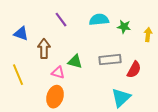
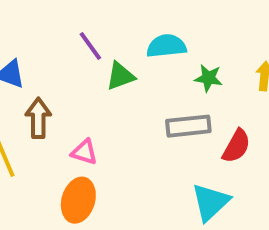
green star: (124, 27) -> (208, 78), moved
brown arrow: (44, 49) -> (38, 118), moved
green triangle: (75, 62) -> (120, 76), moved, turned -35

